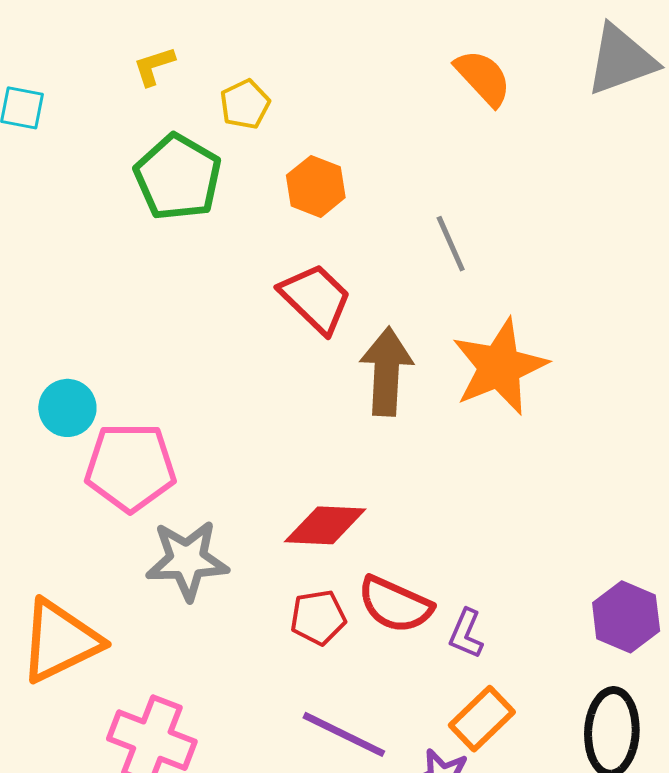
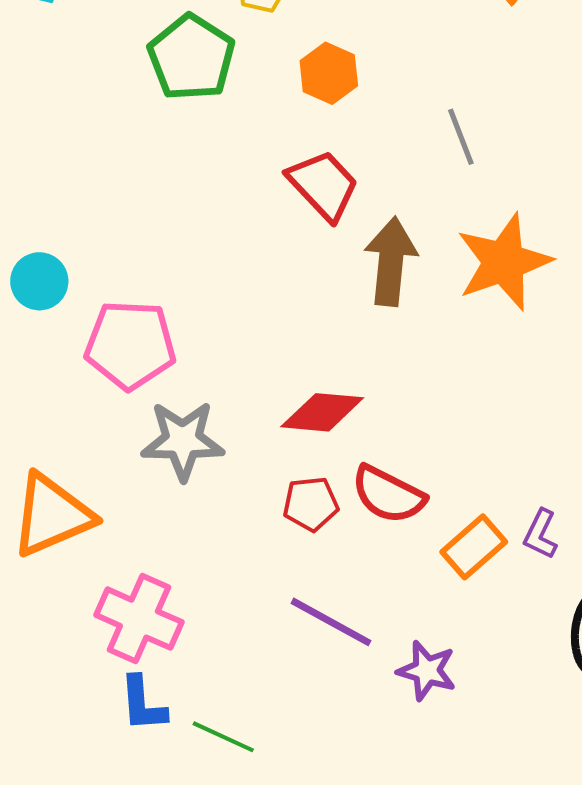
cyan circle: (67, 408) -> (39, 281), moved
purple L-shape: (466, 634) -> (541, 534), moved
orange rectangle: (482, 719) -> (474, 547), moved

